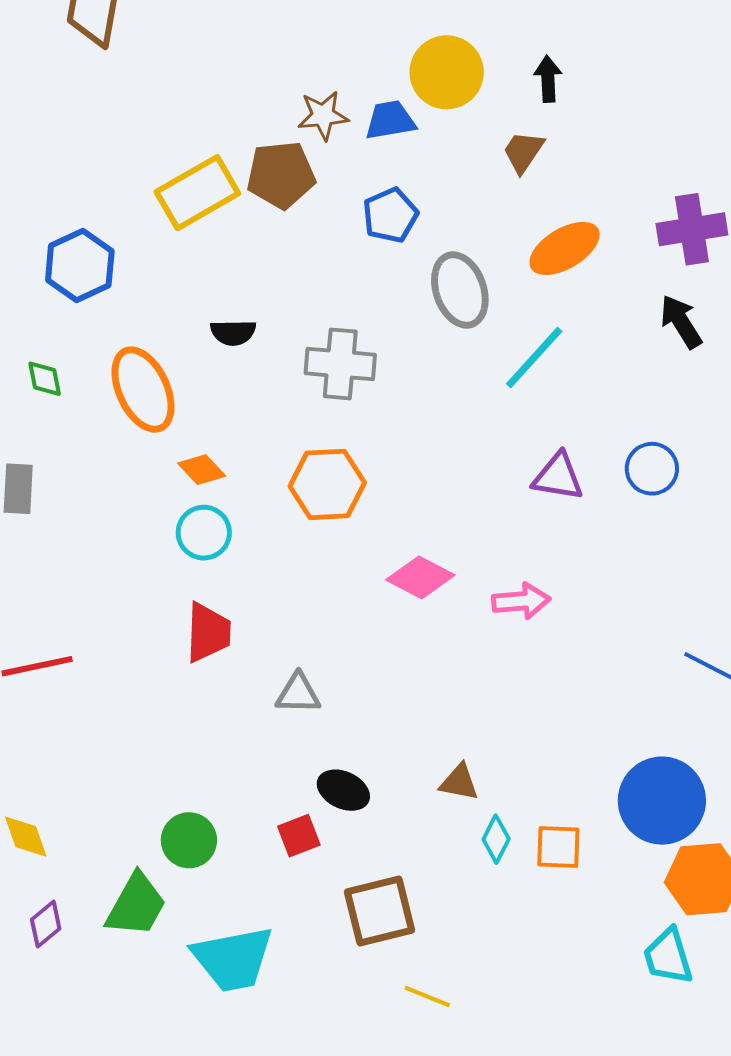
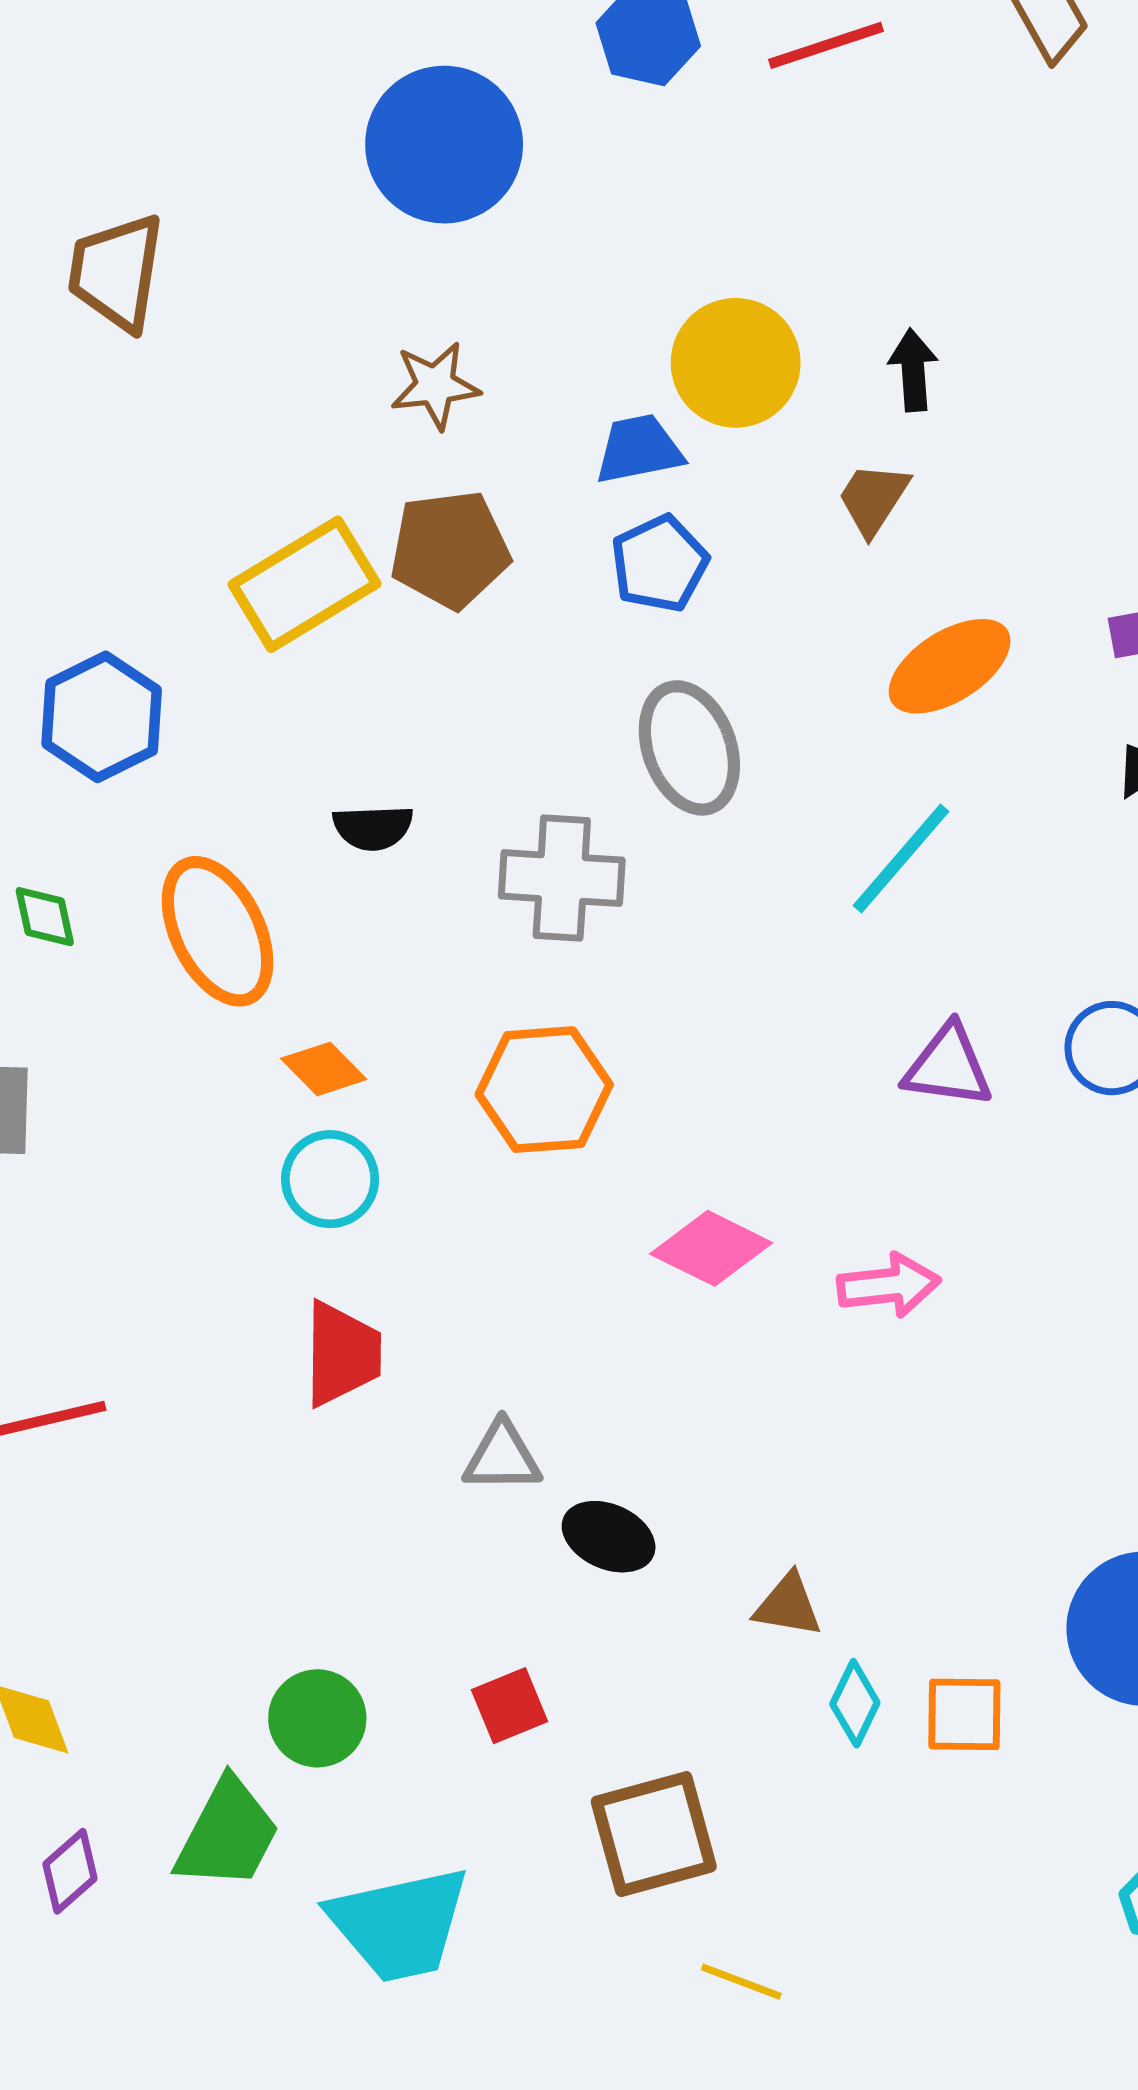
brown star: (323, 115) -> (435, 385), moved
blue pentagon: (390, 215) -> (659, 564), moved
gray ellipse: (460, 290) -> (689, 748), moved
black ellipse: (343, 790) -> (609, 1537), moved

